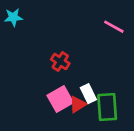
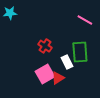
white rectangle: (88, 94) -> (67, 62), moved
green rectangle: (107, 107) -> (80, 52), moved

